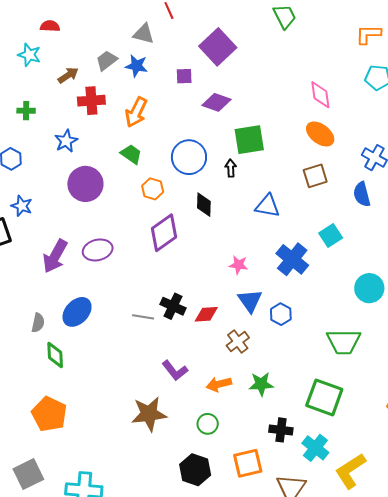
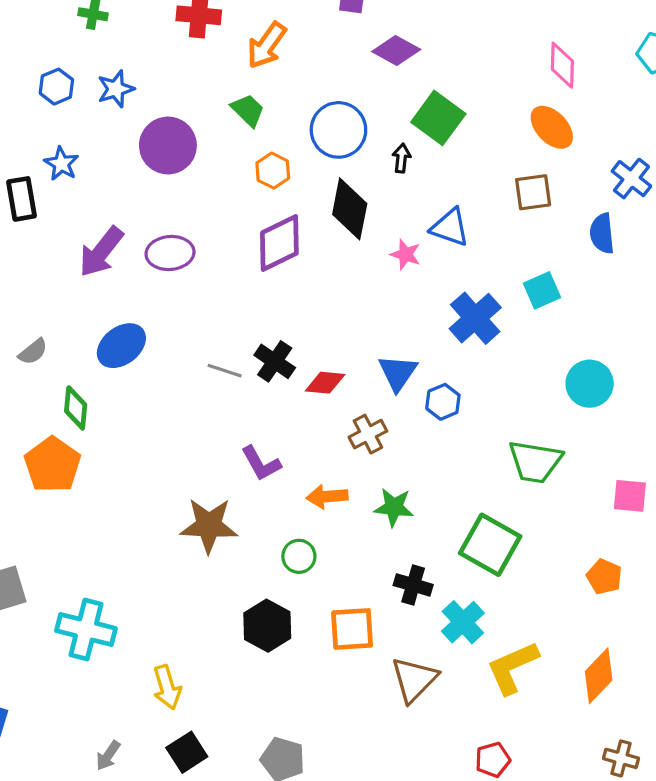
green square: (249, 140) -> (438, 118), turned 36
blue star: (66, 141) -> (116, 89), moved
black diamond: (204, 205) -> (350, 209), size x1.5
pink star: (238, 265) -> (406, 254), moved
gray semicircle: (38, 323) -> (33, 352), moved, turned 30
orange pentagon: (49, 414) -> (53, 465), moved

